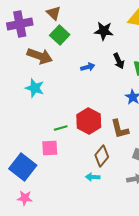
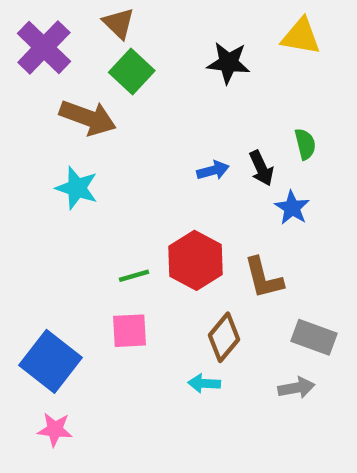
purple cross: (20, 24) -> (44, 47), turned -35
black arrow: (119, 61) -> (261, 168), moved
blue arrow: (88, 67) -> (213, 170), moved
pink square: (50, 148) -> (130, 331), moved

